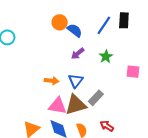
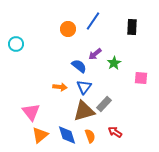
blue line: (104, 25) -> (93, 21), moved
blue semicircle: (75, 30) -> (79, 66), moved
purple arrow: (78, 54) -> (95, 54), moved
pink triangle: (58, 106) -> (31, 112), moved, turned 42

